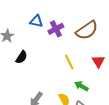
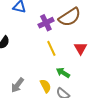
purple cross: (56, 29) -> (46, 23), moved

